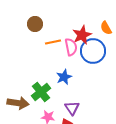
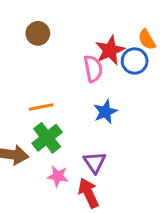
orange line: (53, 42) -> (41, 107), moved
blue circle: (93, 51) -> (135, 61), moved, size x0.7
blue star: (64, 77) -> (105, 112), moved

